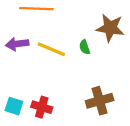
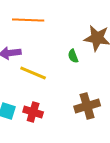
yellow line: (51, 49) -> (33, 73), moved

